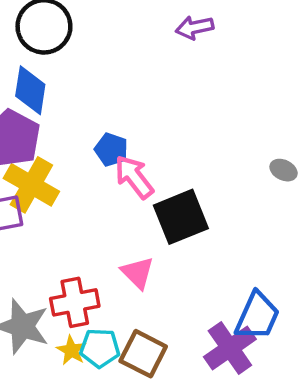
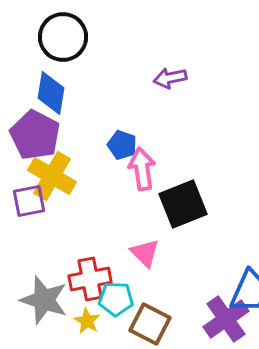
purple arrow: (195, 28) -> (170, 78), moved
pink arrow: (134, 177) -> (142, 169), turned 30
cyan pentagon: (100, 348) -> (116, 299), moved

